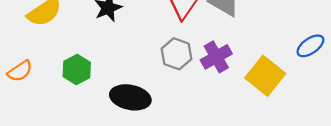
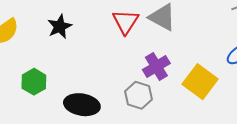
gray hexagon: (177, 54) -> (139, 95), moved

